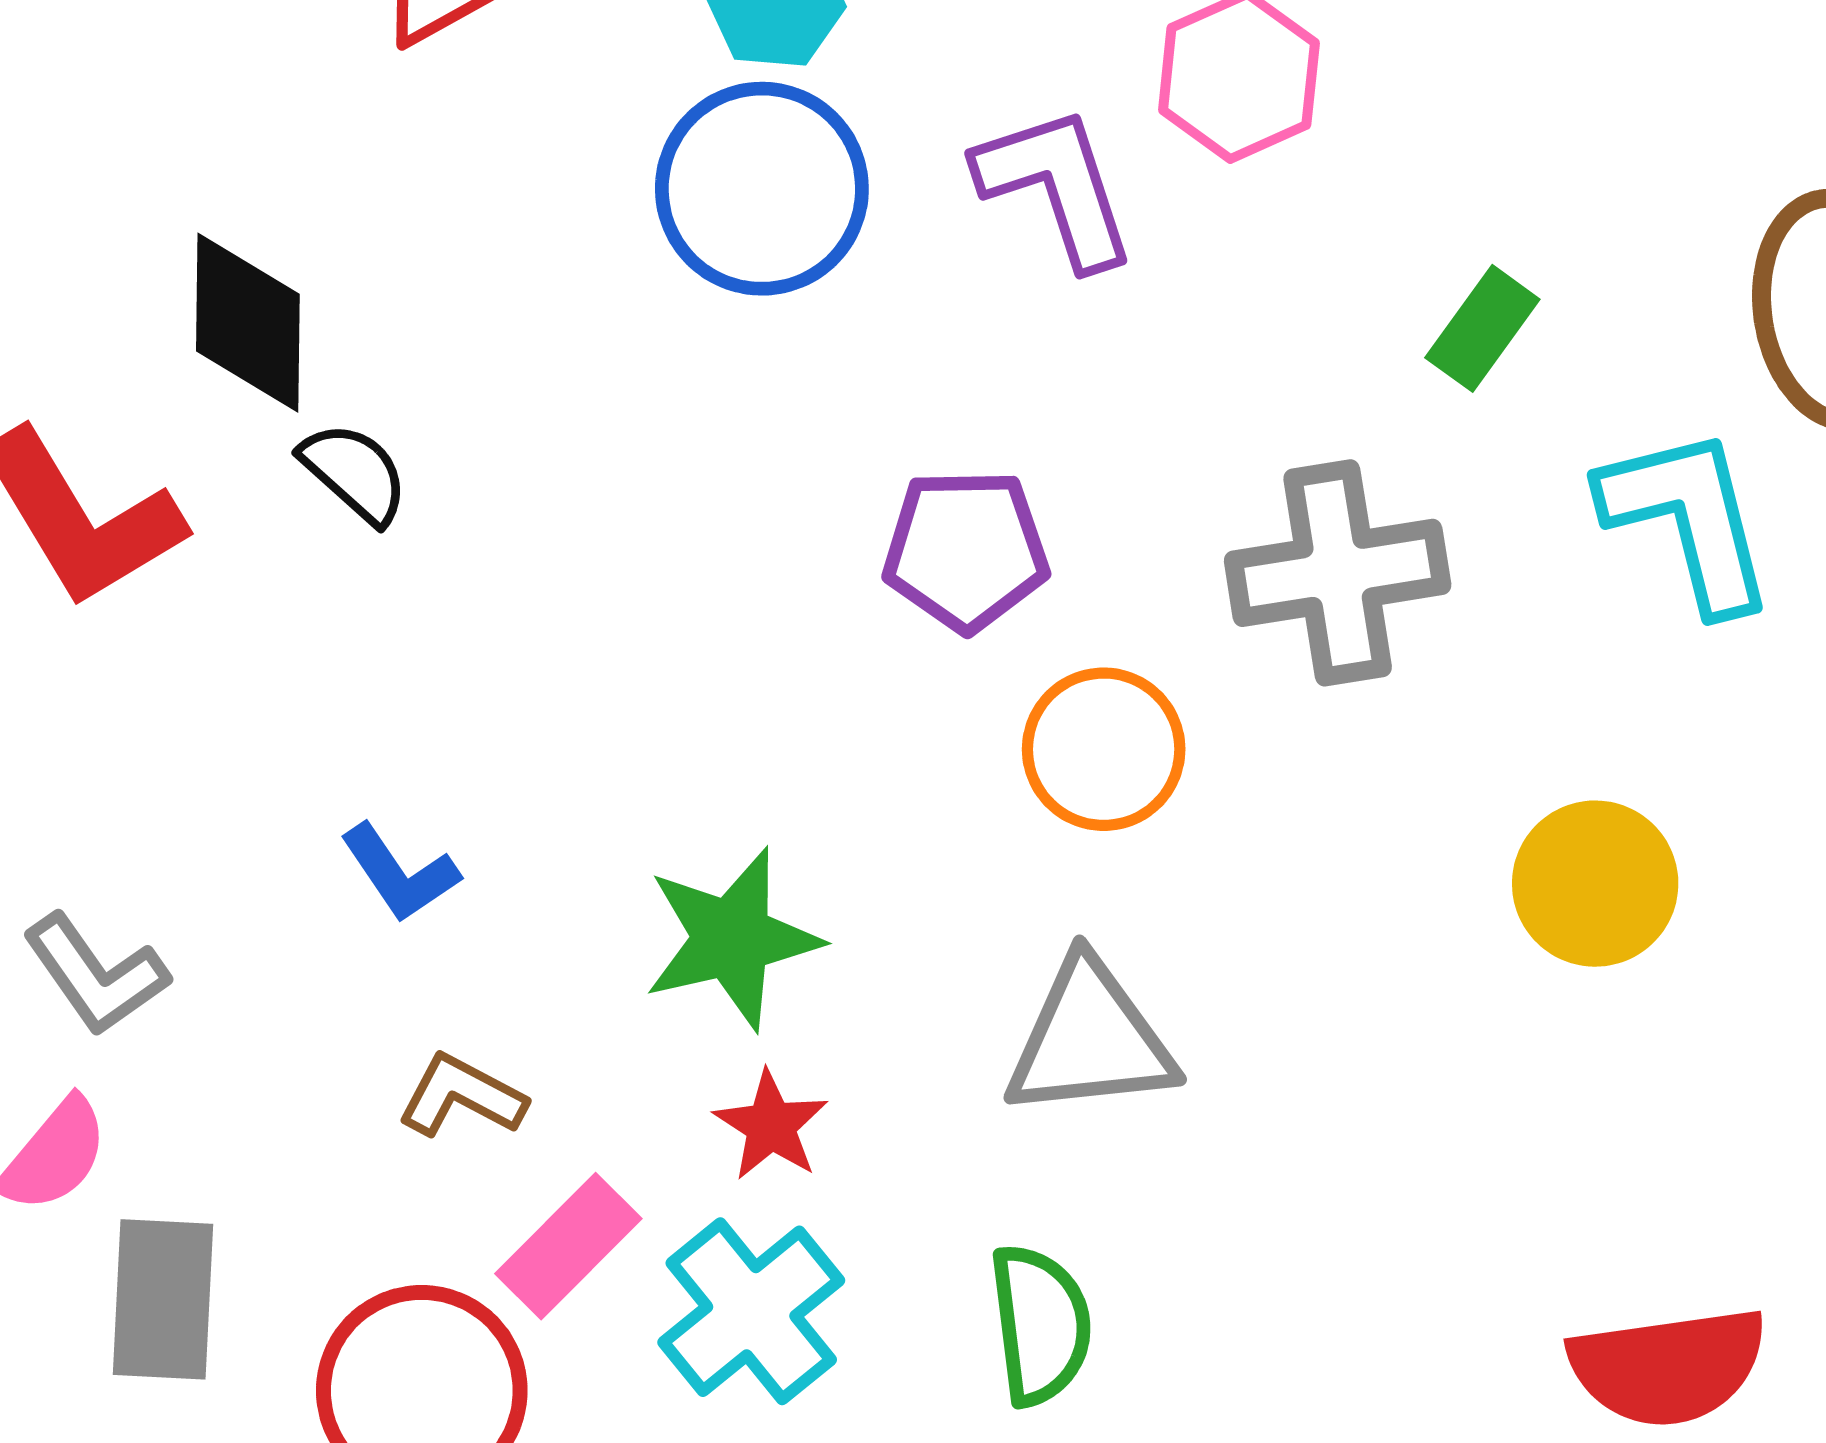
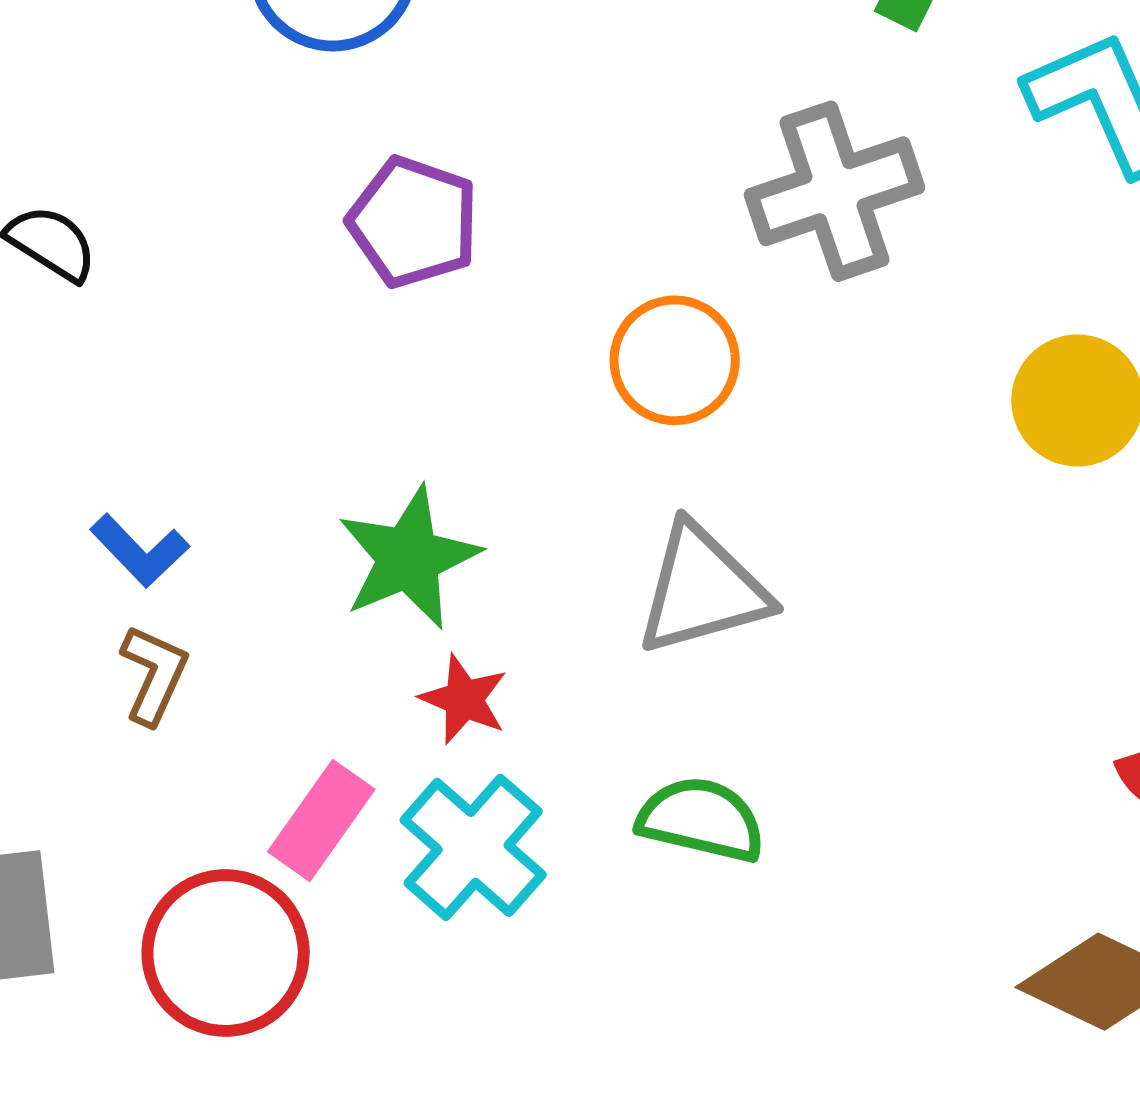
purple pentagon: (966, 550) -> (413, 222), moved, turned 30
brown L-shape: (462, 1096) -> (154, 675), moved, turned 96
green semicircle: (1040, 1325) -> (701, 820), turned -60

